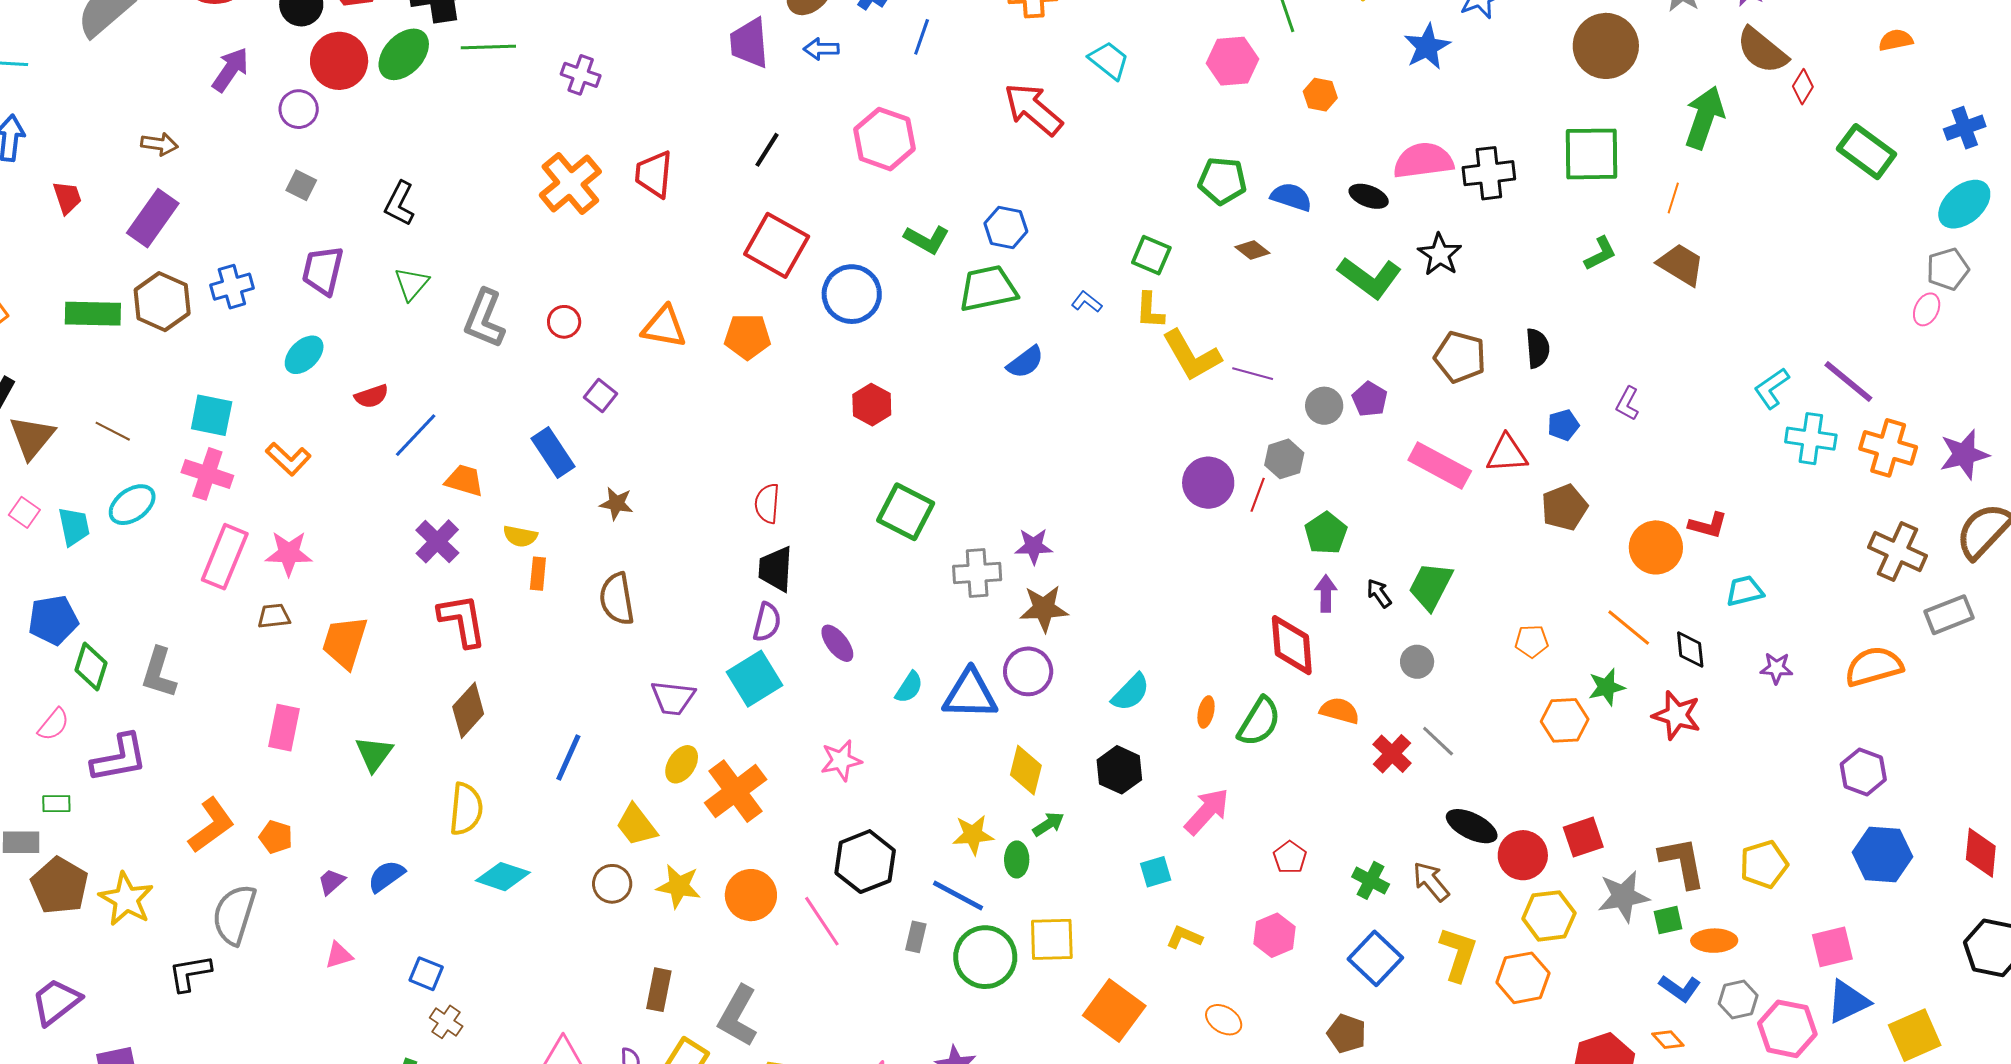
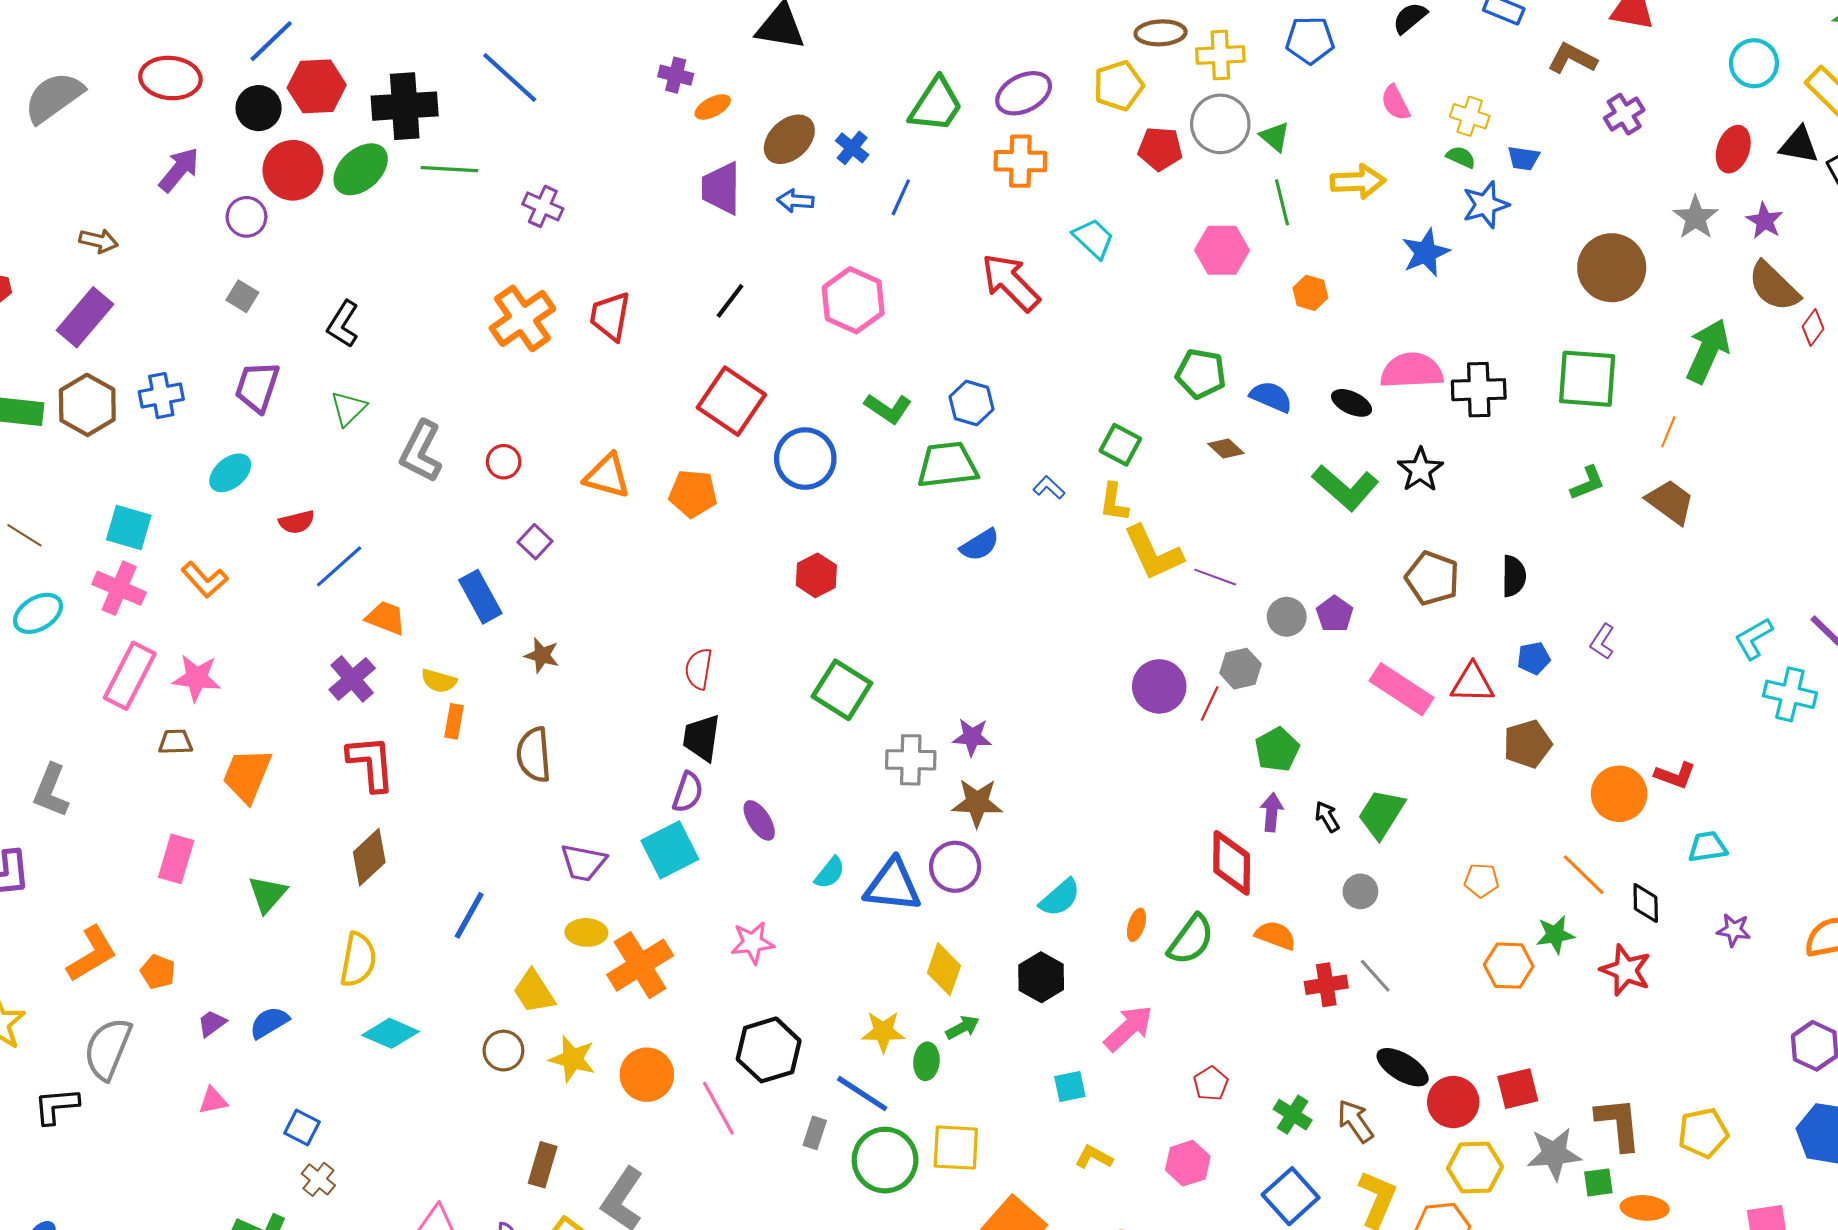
red cross: (1392, 754) -> (1326, 985), turned 33
yellow ellipse: (682, 764) -> (586, 932), turned 54

